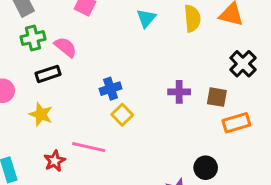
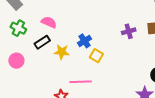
green cross: (33, 38) -> (18, 28), moved, turned -35
yellow star: (41, 114) -> (62, 52), moved

